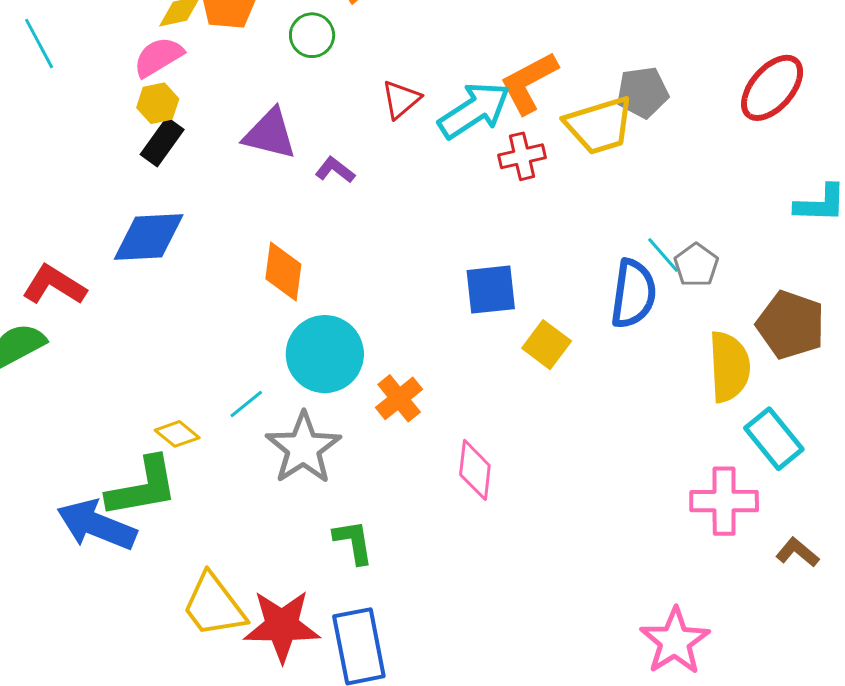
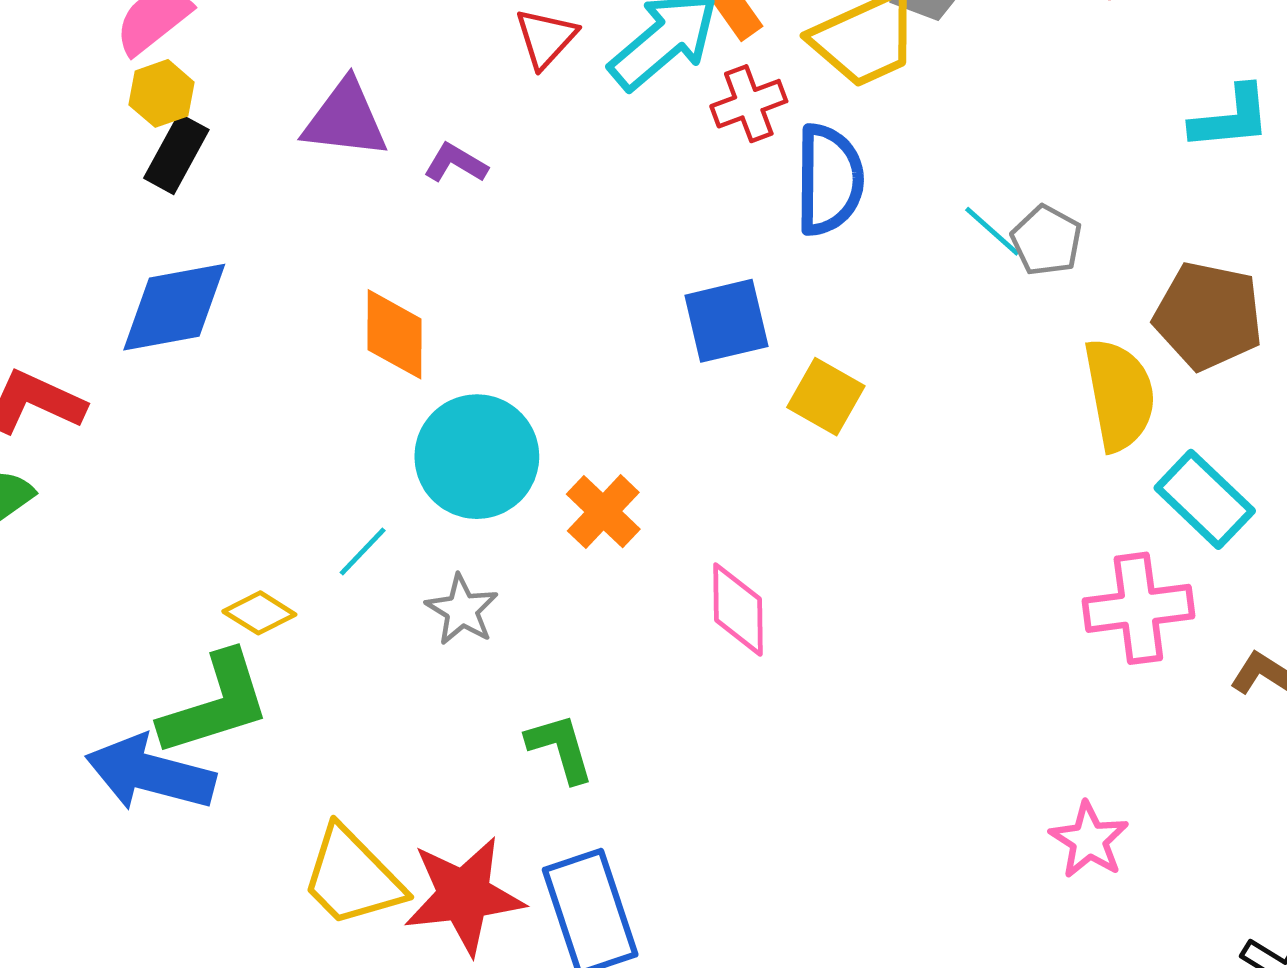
blue semicircle: (633, 294) -> (829, 180), moved
gray star: (303, 448) -> (462, 610), size x0.6
pink star: (675, 641) -> (1089, 840), size x0.7

